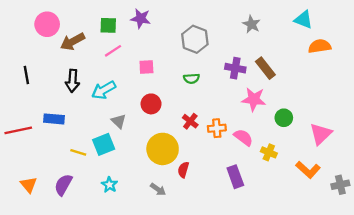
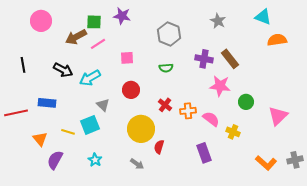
brown arrow: (73, 42) -> (76, 37), moved
black arrow: (73, 81) -> (63, 70), turned -66
orange L-shape: (308, 170) -> (266, 163), moved
orange triangle: (29, 185) -> (40, 139), moved

